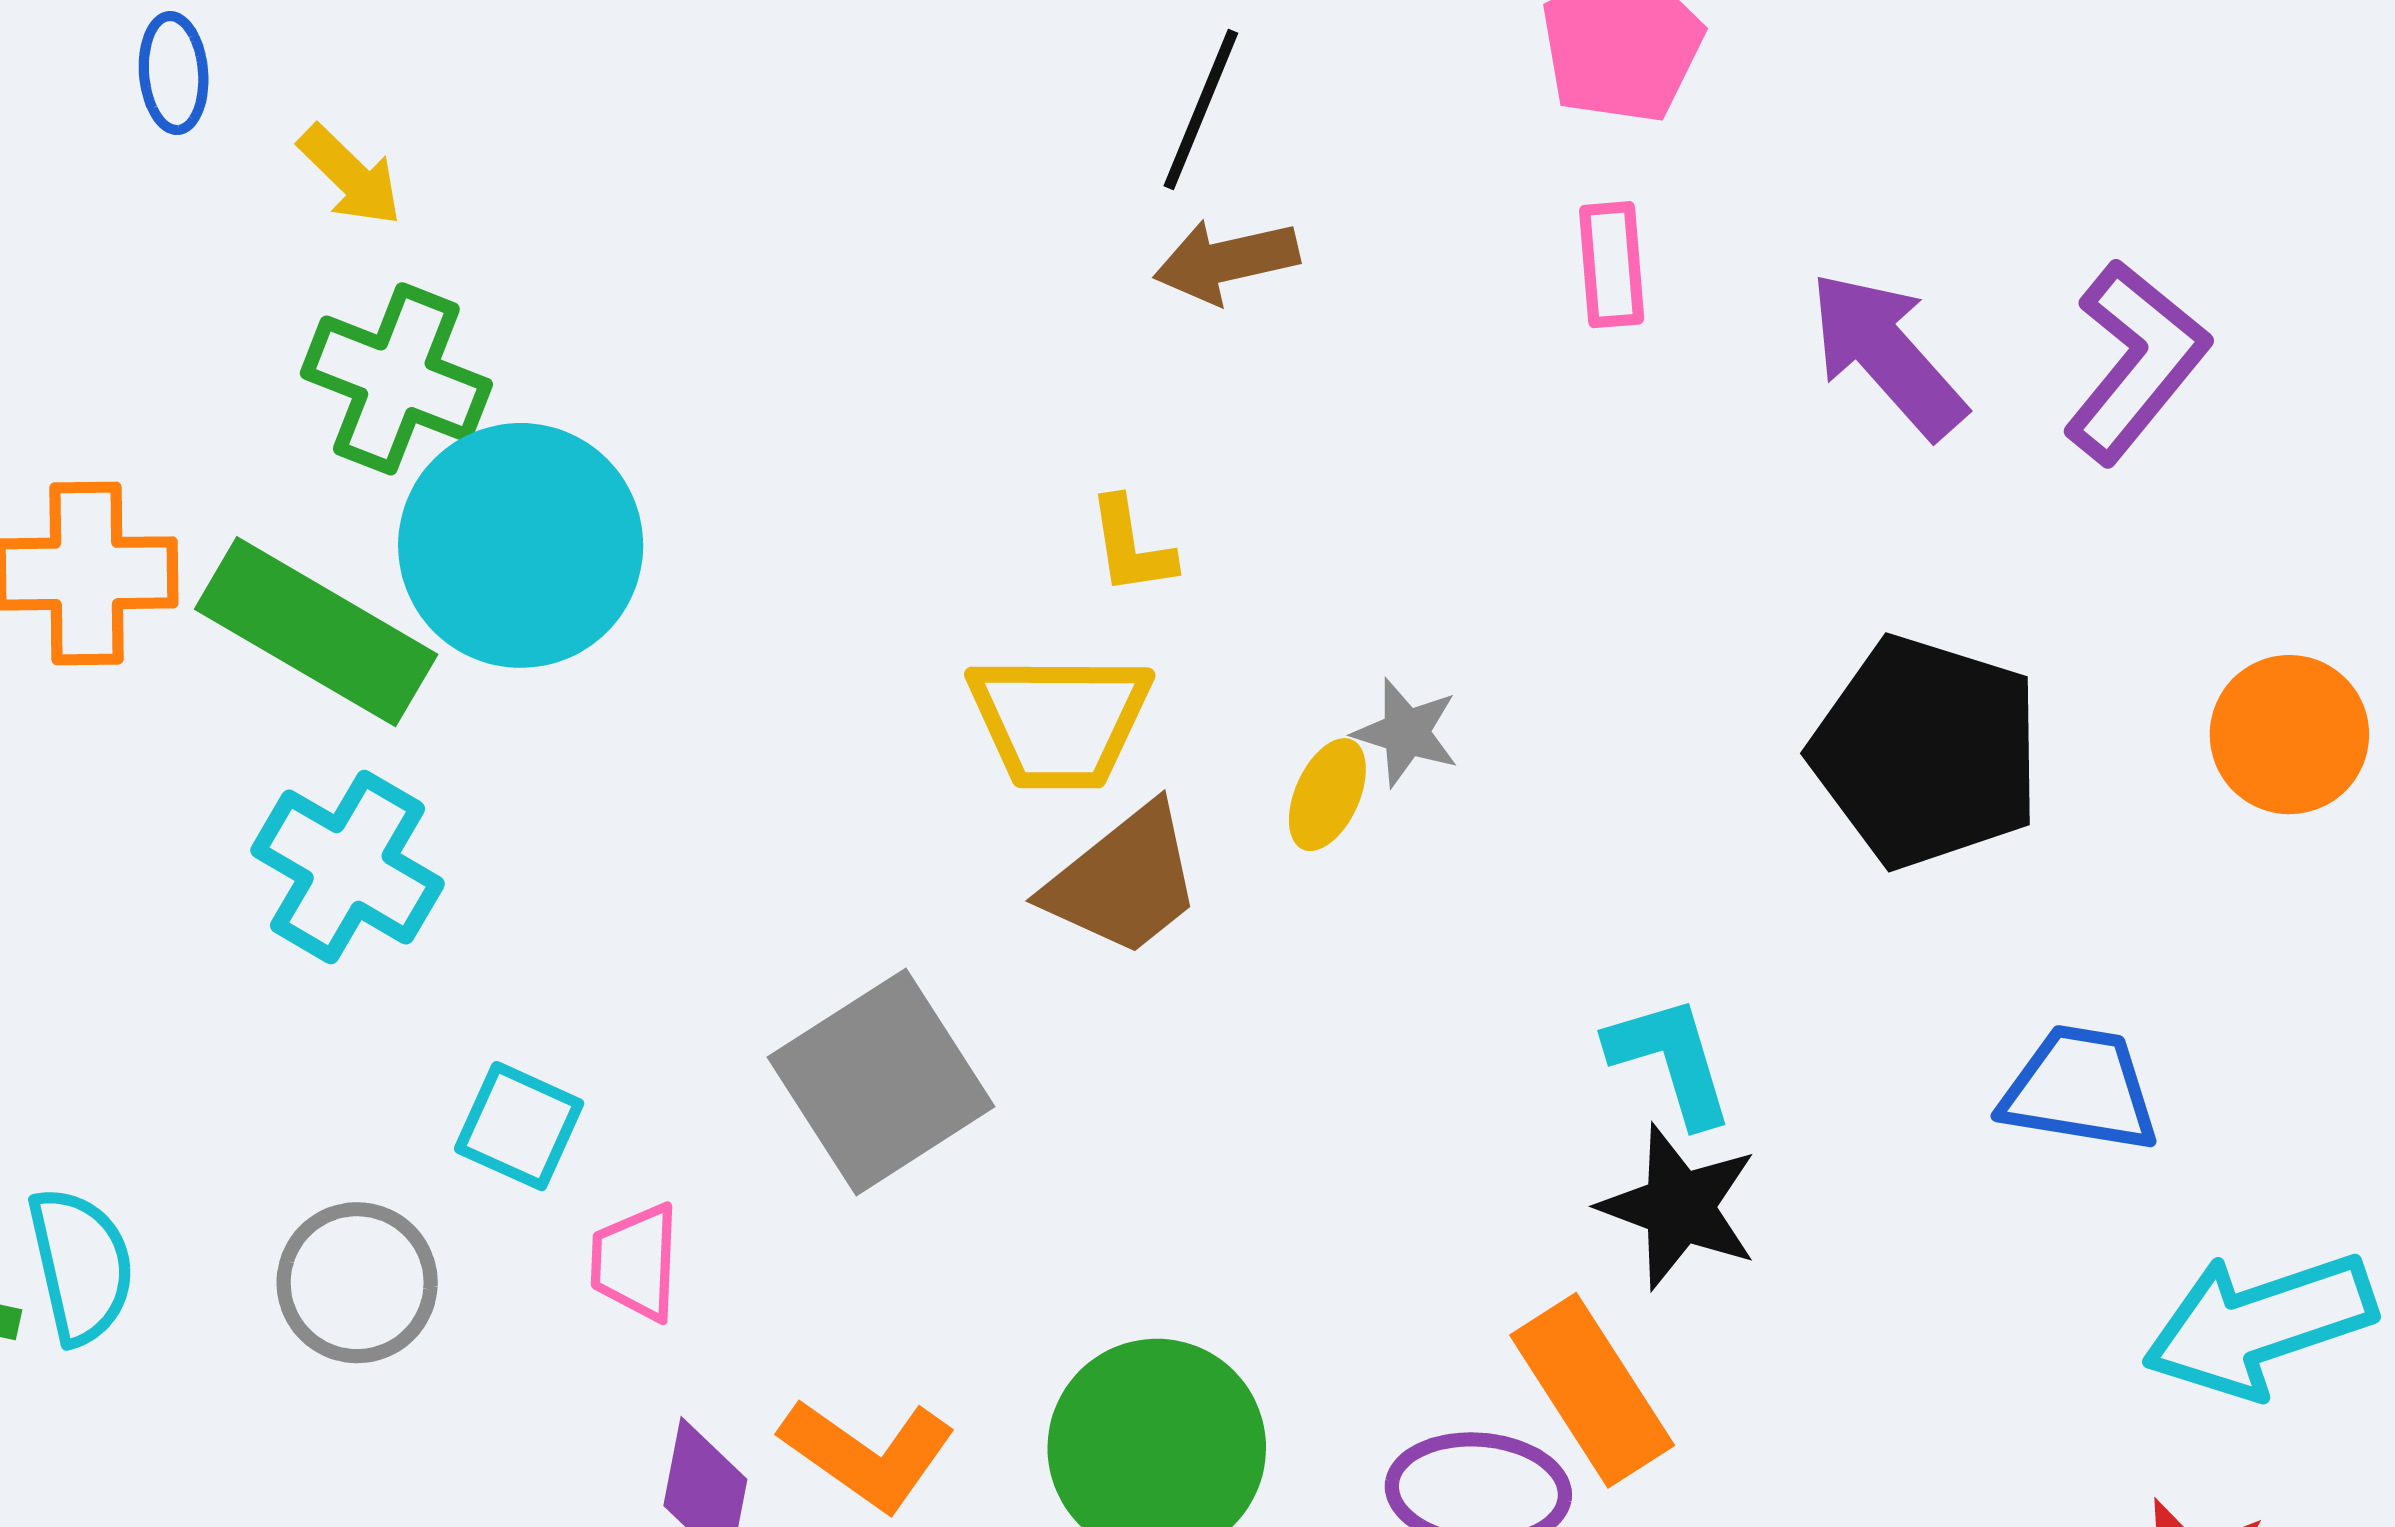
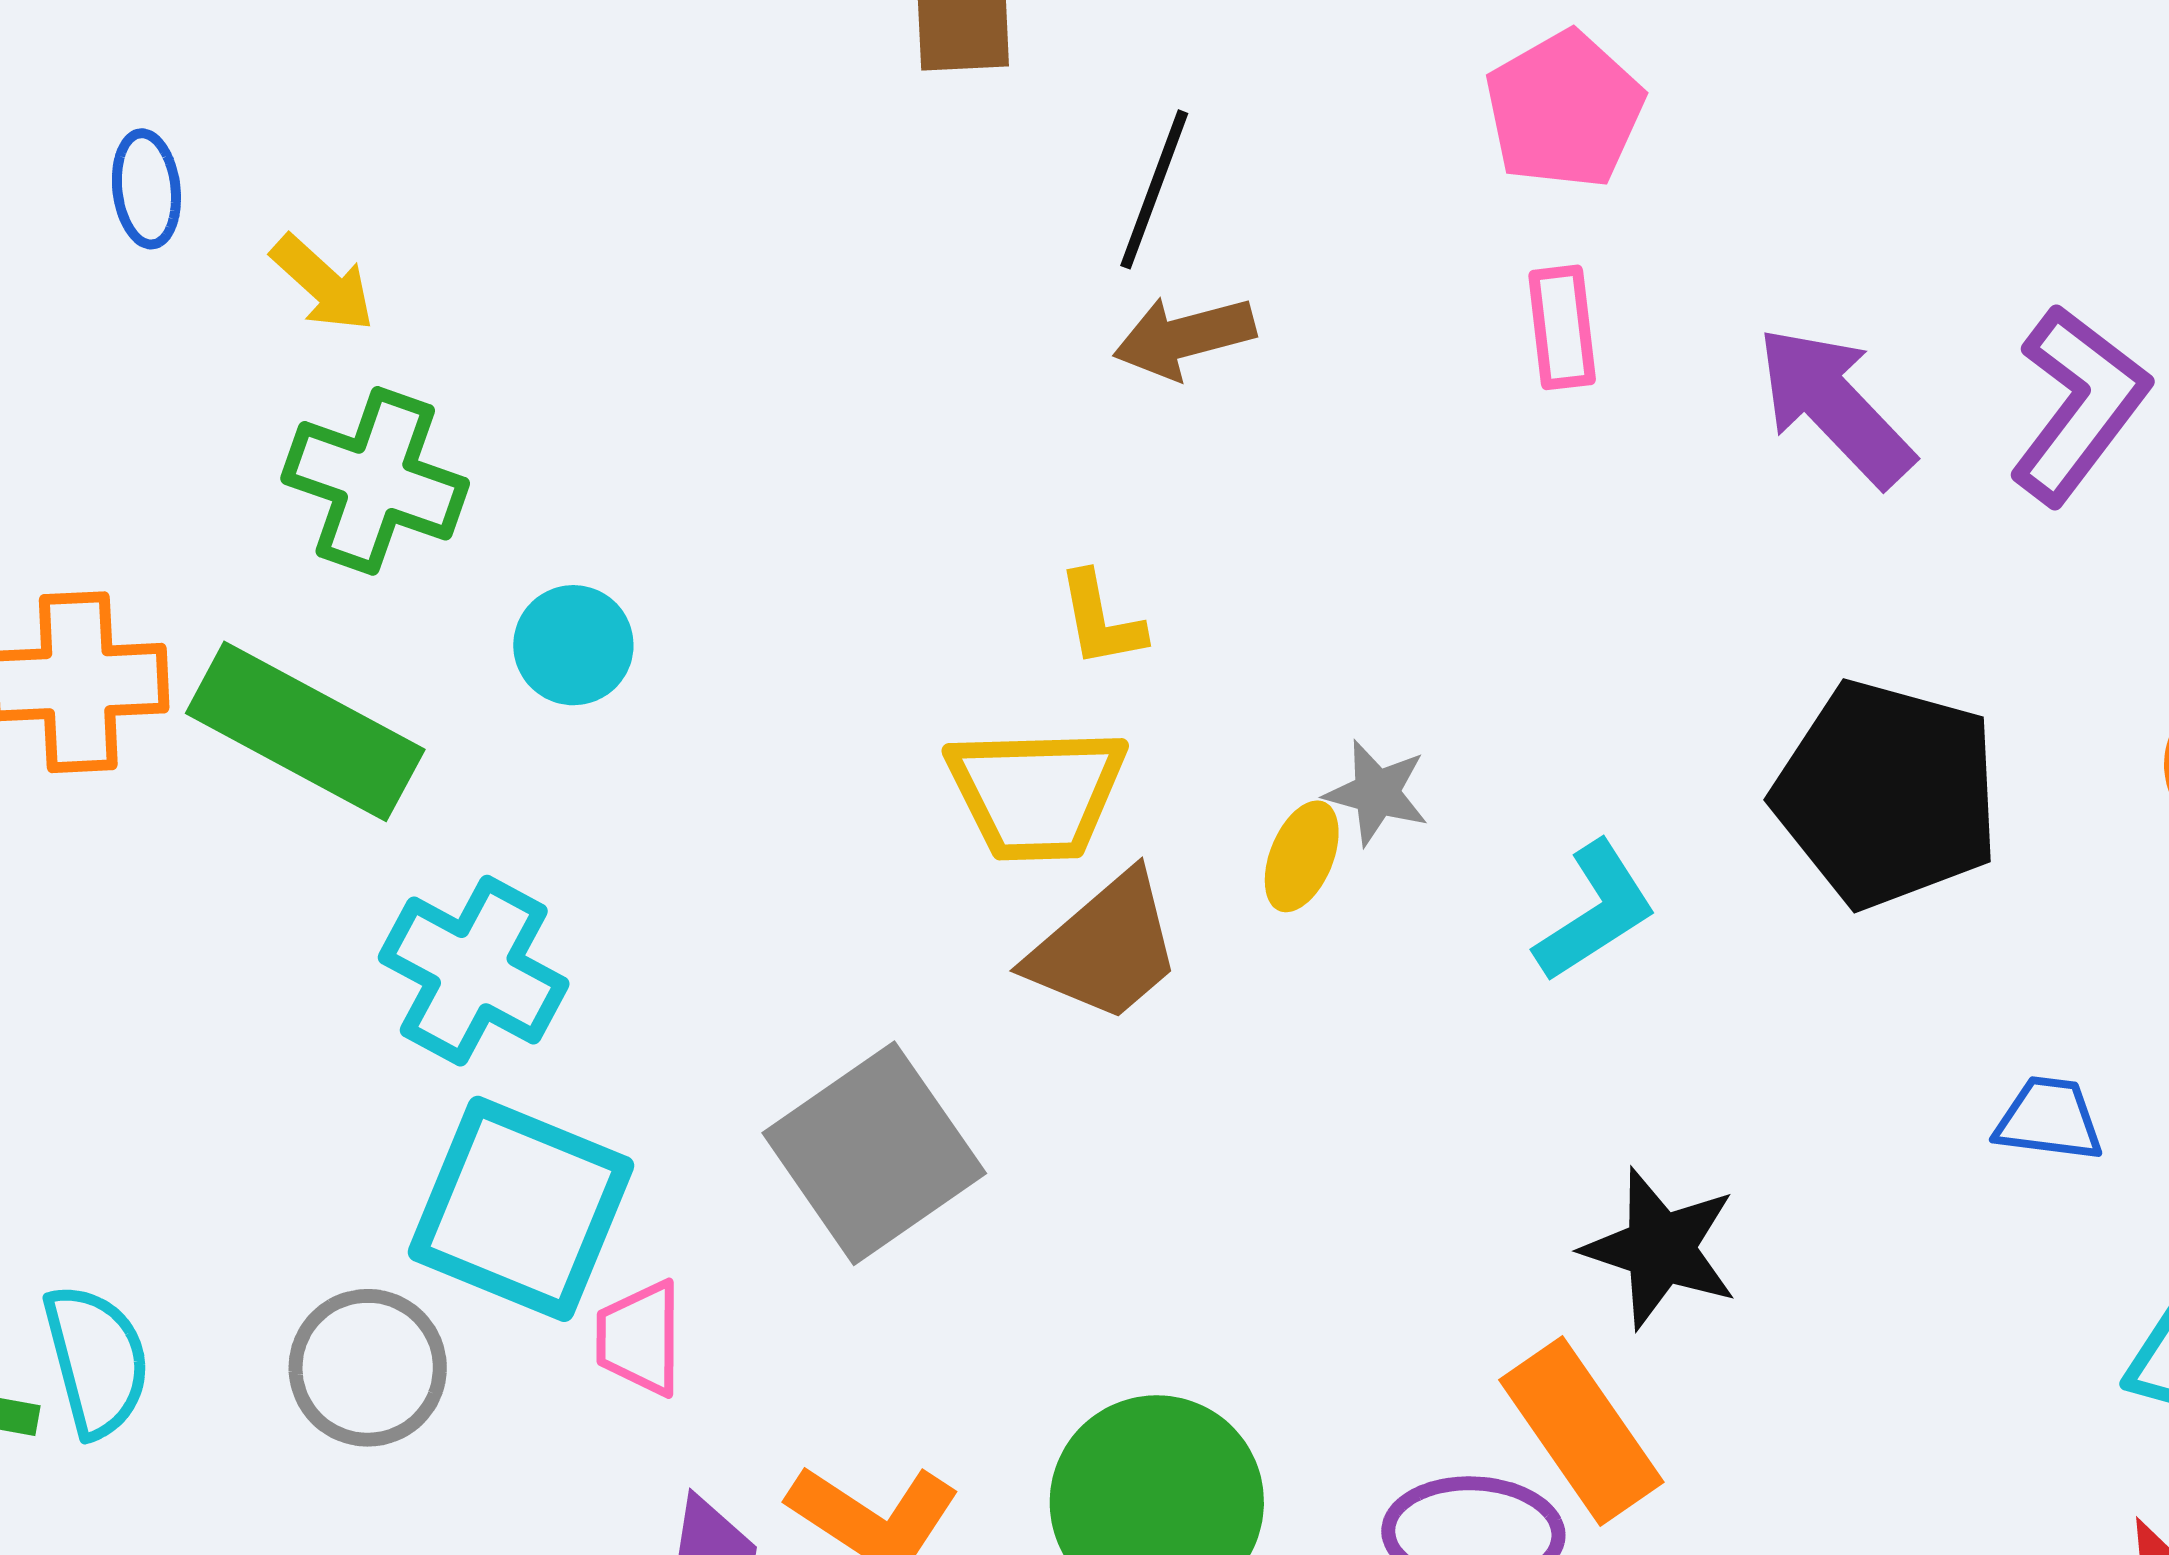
cyan circle: (521, 545) -> (573, 645), moved, size x0.5
cyan cross: (348, 867) -> (474, 971), moved
cyan L-shape: (1671, 1060) -> (1595, 912), moved, turned 76
blue trapezoid: (2080, 1089) -> (2049, 1119), size x0.7
cyan square: (519, 1126) -> (521, 1209), size x1.8

